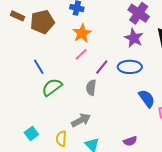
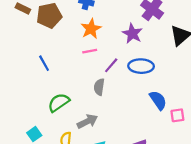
purple star: (134, 38) -> (132, 34), moved
pink line: (81, 54) -> (90, 51), turned 32
green semicircle: (52, 87) -> (59, 103), moved

